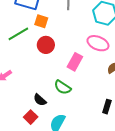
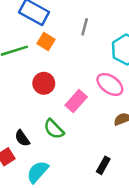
red circle: (46, 45) -> (44, 83), moved

